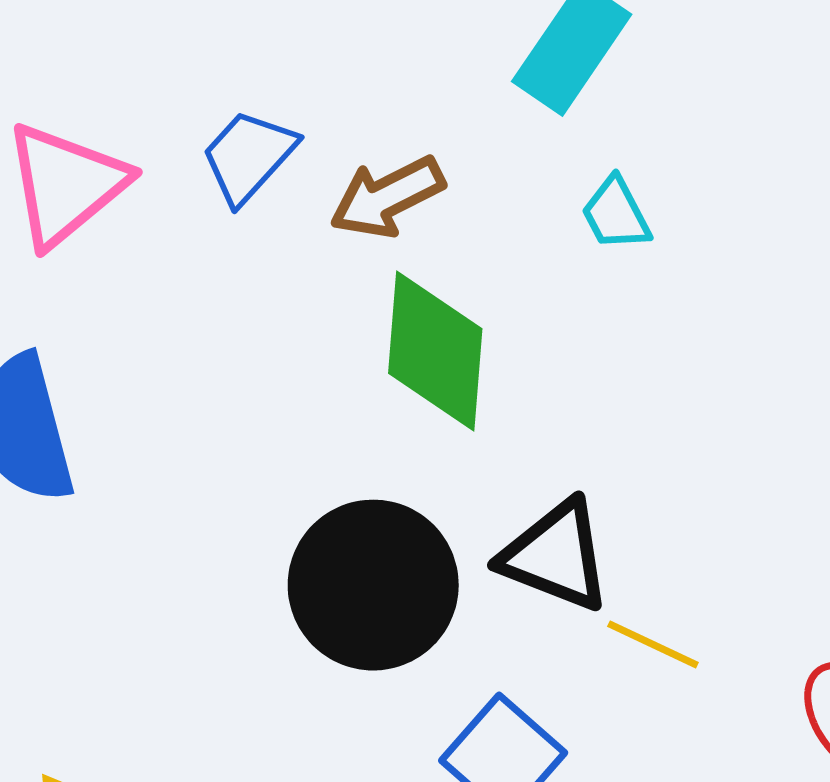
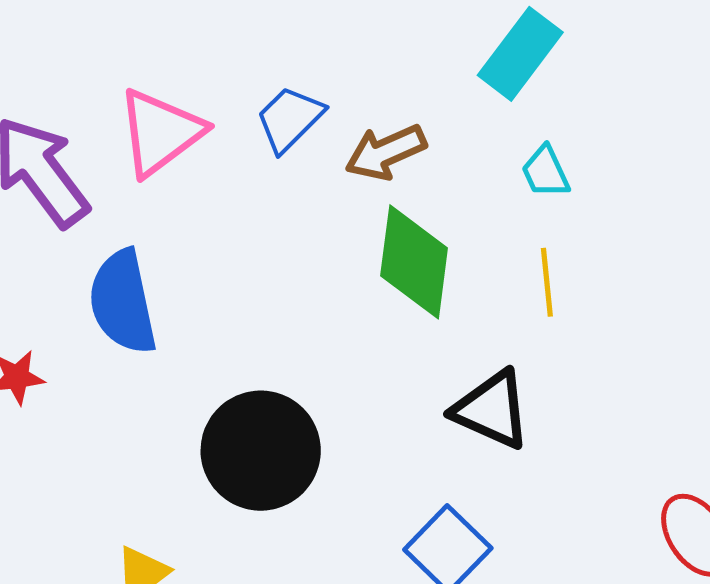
black circle: (373, 585) -> (261, 451), moved
yellow line: (653, 644) -> (547, 282), moved, turned 56

